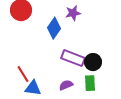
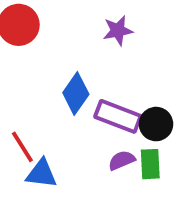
blue diamond: (54, 28) -> (76, 93), moved
purple semicircle: (66, 85) -> (122, 160), moved

